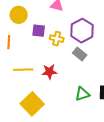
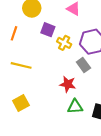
red star: (49, 72) -> (68, 84), moved
yellow square: (32, 104) -> (21, 103), size x0.7

